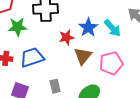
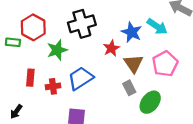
gray rectangle: (55, 86) -> (129, 88), moved

